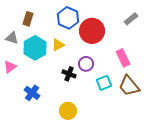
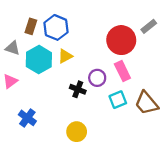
blue hexagon: (68, 18) -> (56, 27), moved
red circle: (92, 31) -> (121, 40), moved
pink rectangle: (123, 58) -> (122, 71), moved
blue cross: (32, 93) -> (27, 118), moved

